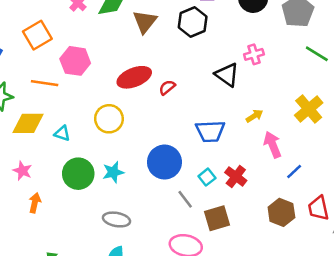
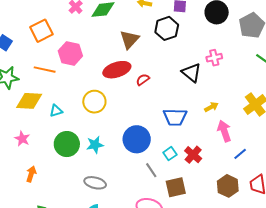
brown triangle: (145, 22) -> (129, 40), moved
cyan triangle: (62, 133) -> (56, 111), turned -40
orange arrow: (35, 203) -> (31, 174), moved

